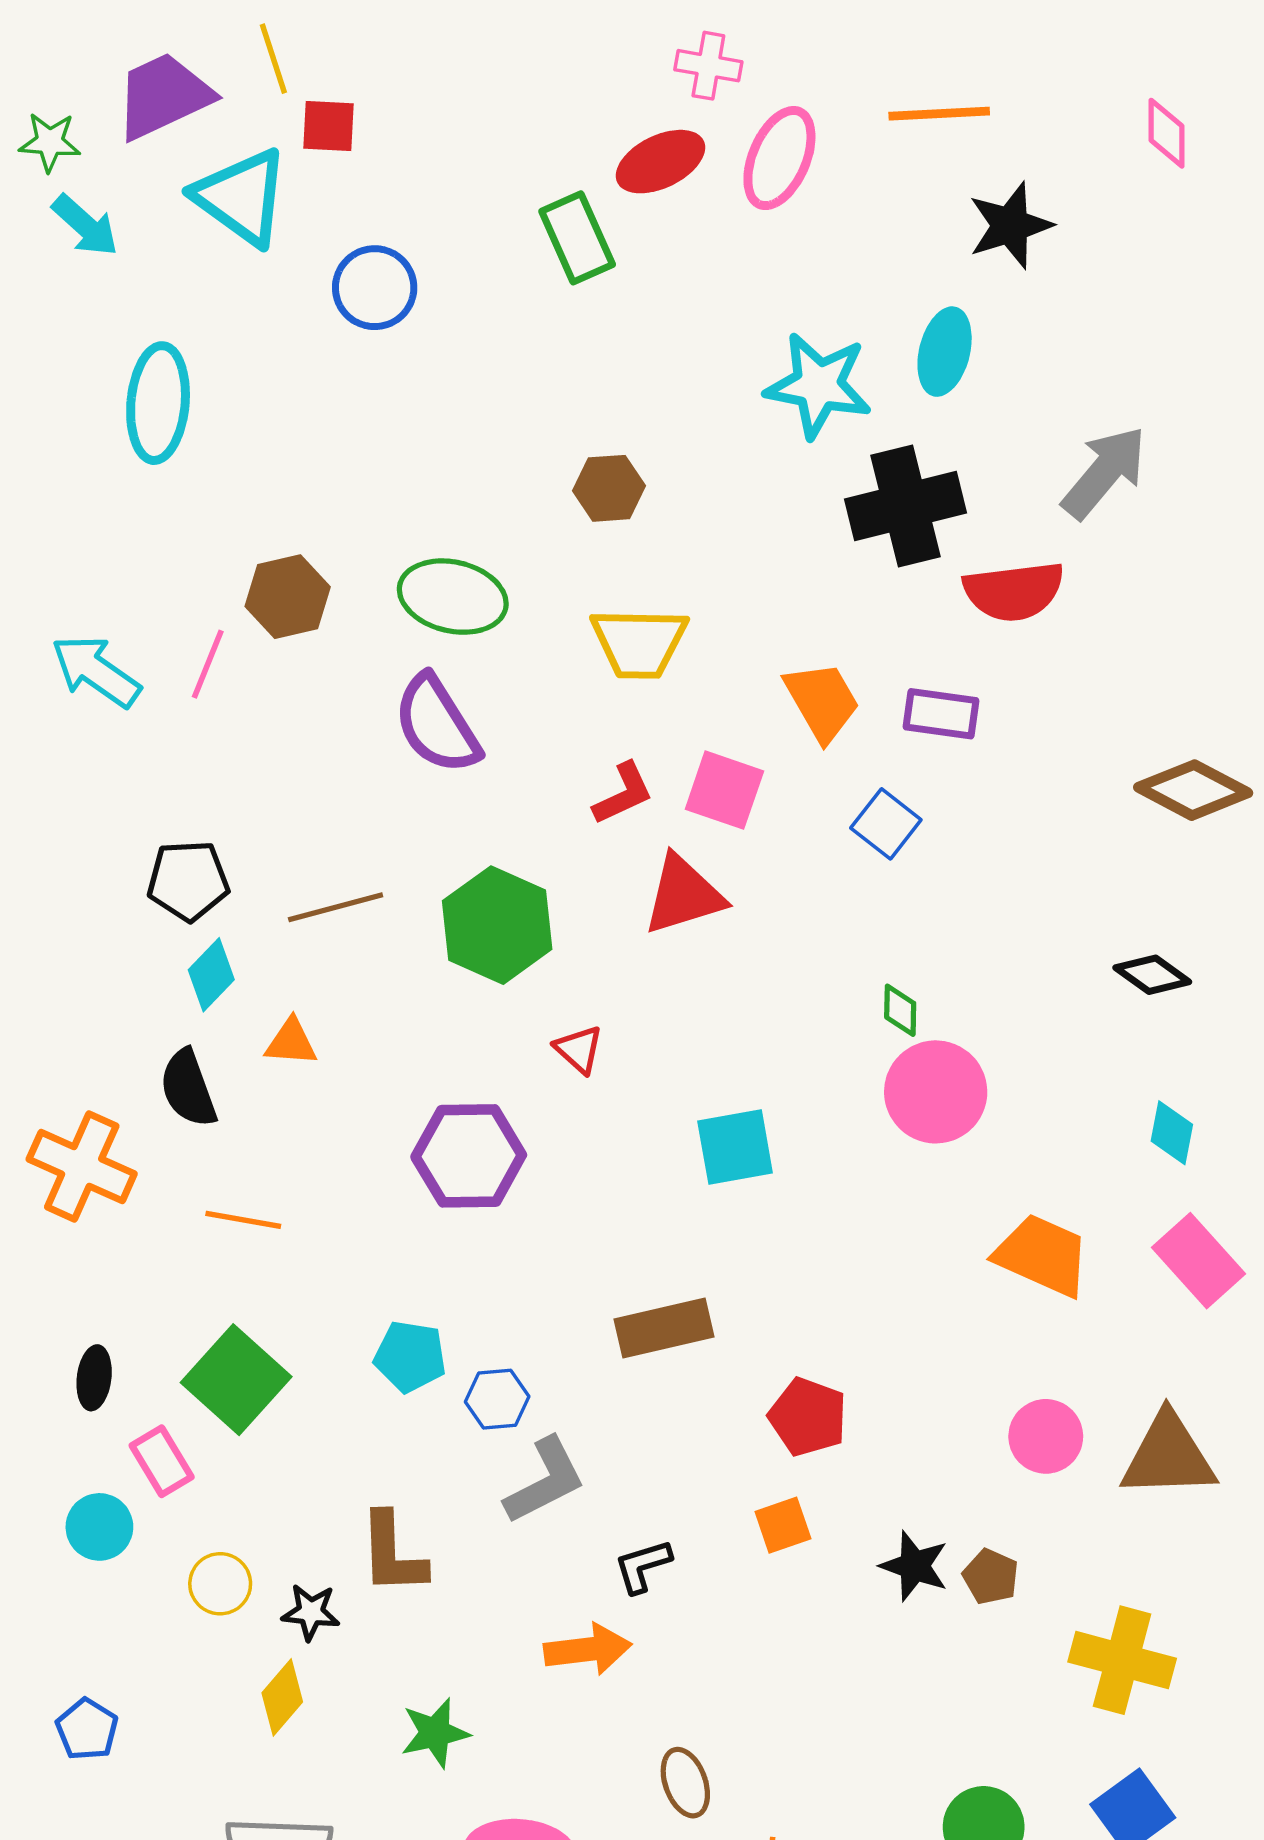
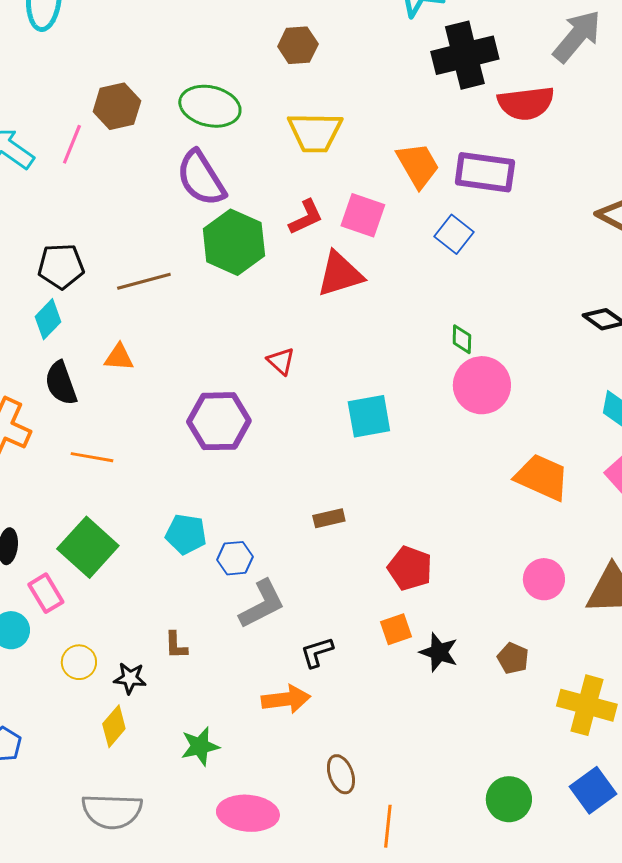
purple rectangle: (941, 714) -> (485, 172), size x1.4
green hexagon: (497, 925) -> (234, 242), moved
cyan diamond: (211, 975) -> (48, 319), moved
brown rectangle: (664, 1328) -> (329, 518), size x0.6
brown L-shape: (392, 1554) -> (176, 645), size x0.6
black star: (914, 1566) -> (439, 652), moved

